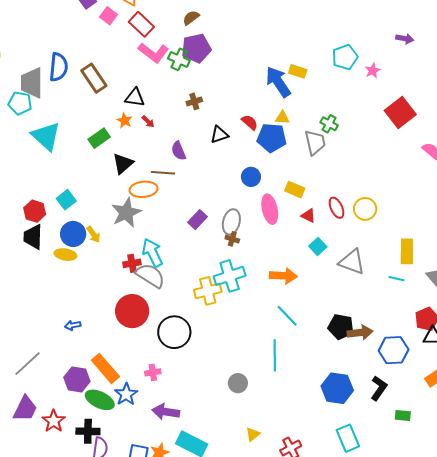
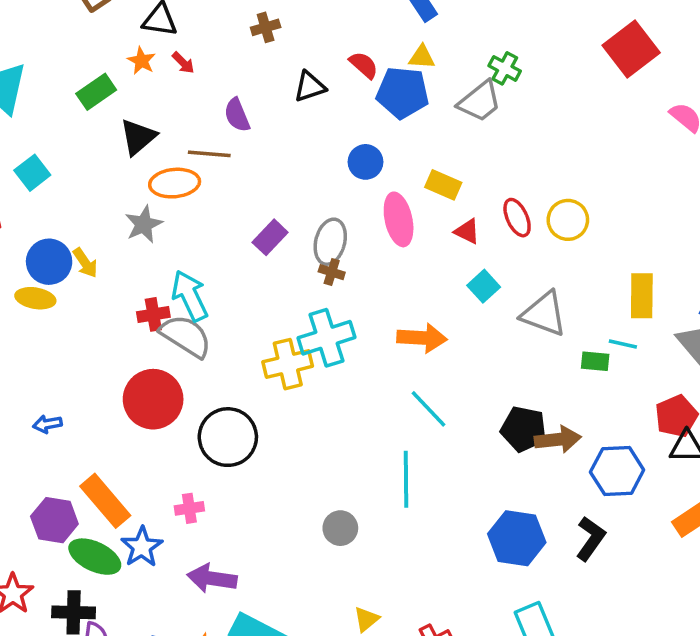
gray trapezoid: (315, 142) -> (480, 101), turned 64
cyan square: (66, 200) -> (32, 173), moved
gray star: (126, 213) -> (144, 224), size x0.7
green rectangle: (403, 415) -> (595, 361), moved

